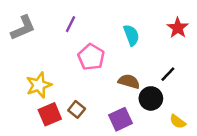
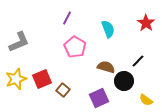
purple line: (70, 24) -> (67, 18), moved
gray L-shape: (23, 28) -> (19, 42), moved
yellow star: (39, 85) -> (16, 79), moved
red square: (50, 114) -> (42, 79), moved

